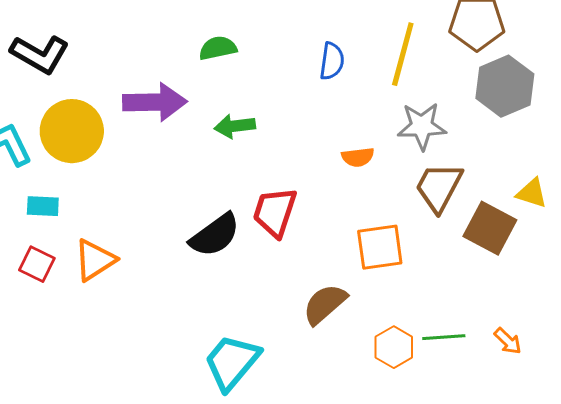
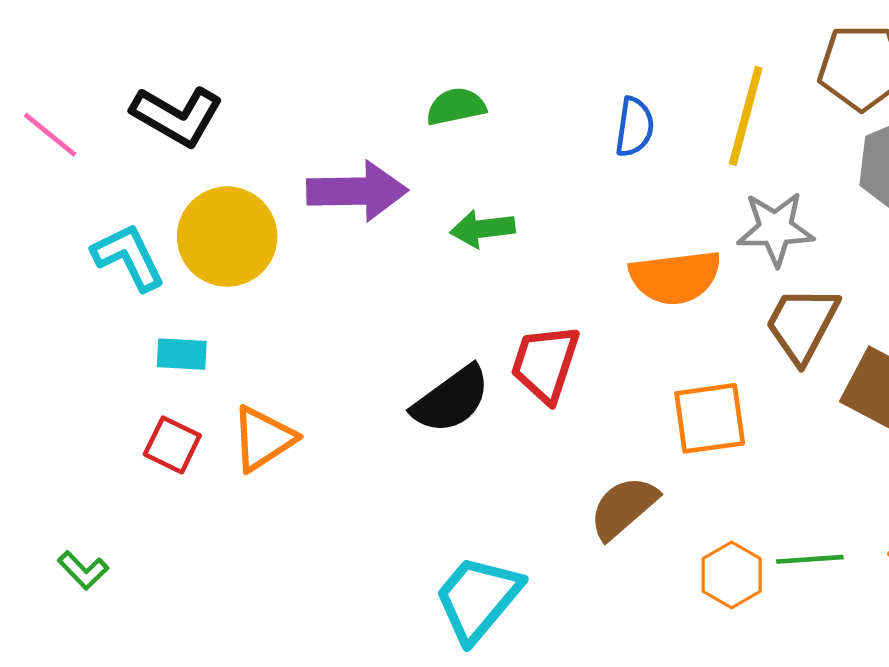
orange semicircle: (358, 157) -> (675, 277), size x1.8

